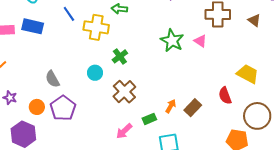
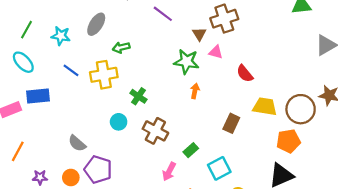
brown triangle: (254, 20) -> (199, 34), moved, turned 40
yellow trapezoid: (248, 74) -> (265, 106), moved
red semicircle: (225, 96) -> (245, 74), moved
orange arrow: (171, 106) -> (195, 91), moved

